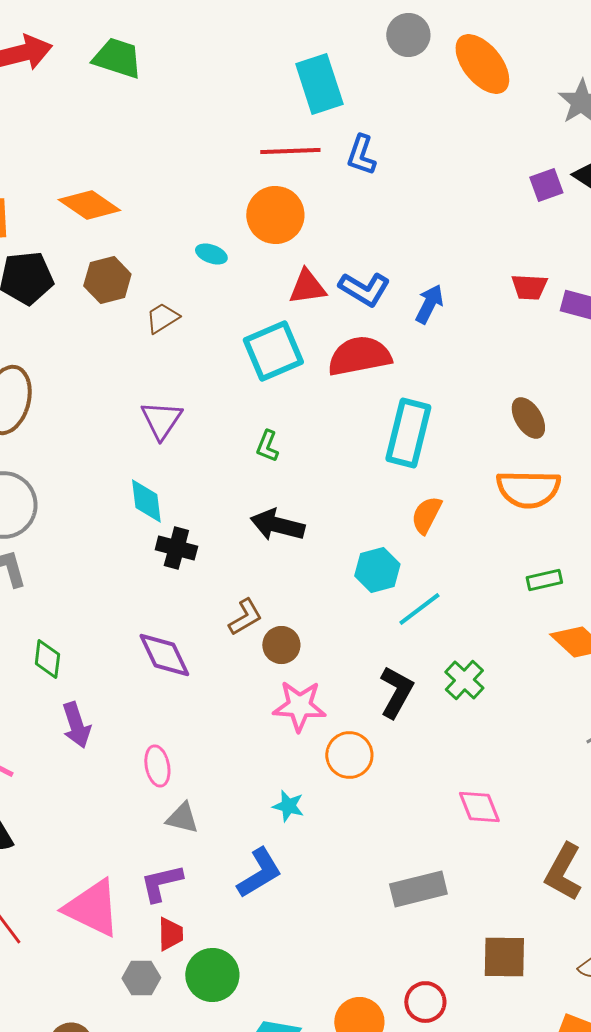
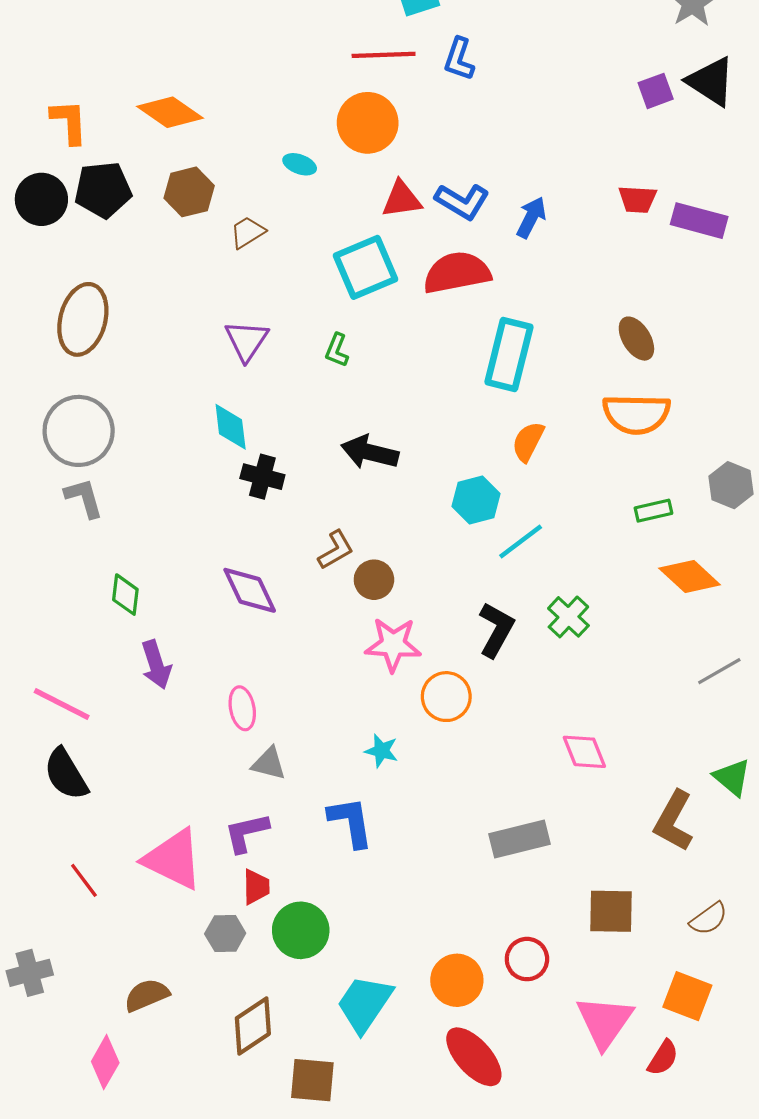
green L-shape: (267, 446) -> (337, 350), moved
blue L-shape: (259, 873) -> (351, 822), turned -68

